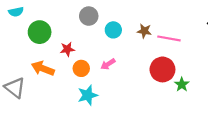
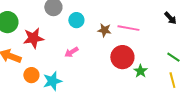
brown star: (144, 31) -> (104, 30), moved
red star: (67, 49) -> (33, 38), size x1.5
orange circle: (81, 68) -> (31, 75), moved

